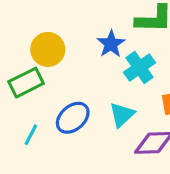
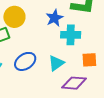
cyan cross: (139, 67) -> (71, 35), turned 30

